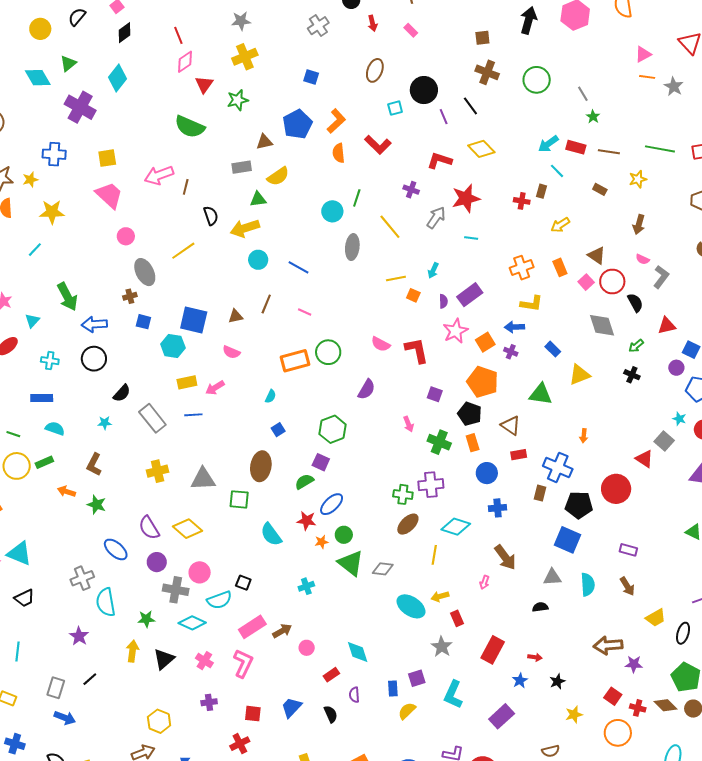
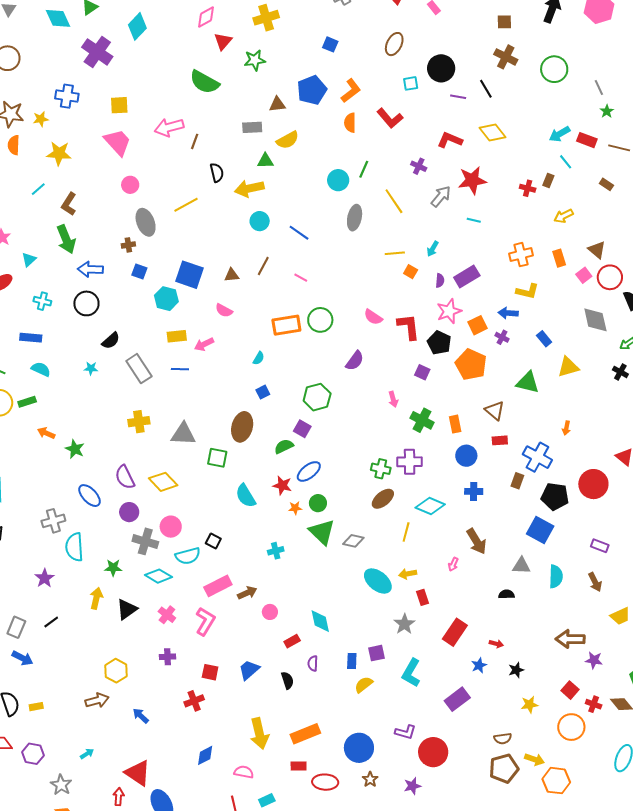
purple line: (444, 117) -> (458, 97), turned -63
black pentagon: (470, 414) -> (439, 343), moved
brown L-shape: (94, 465) -> (69, 204), moved

